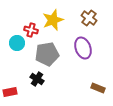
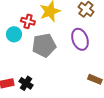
black cross: (37, 79) -> (26, 83), moved

